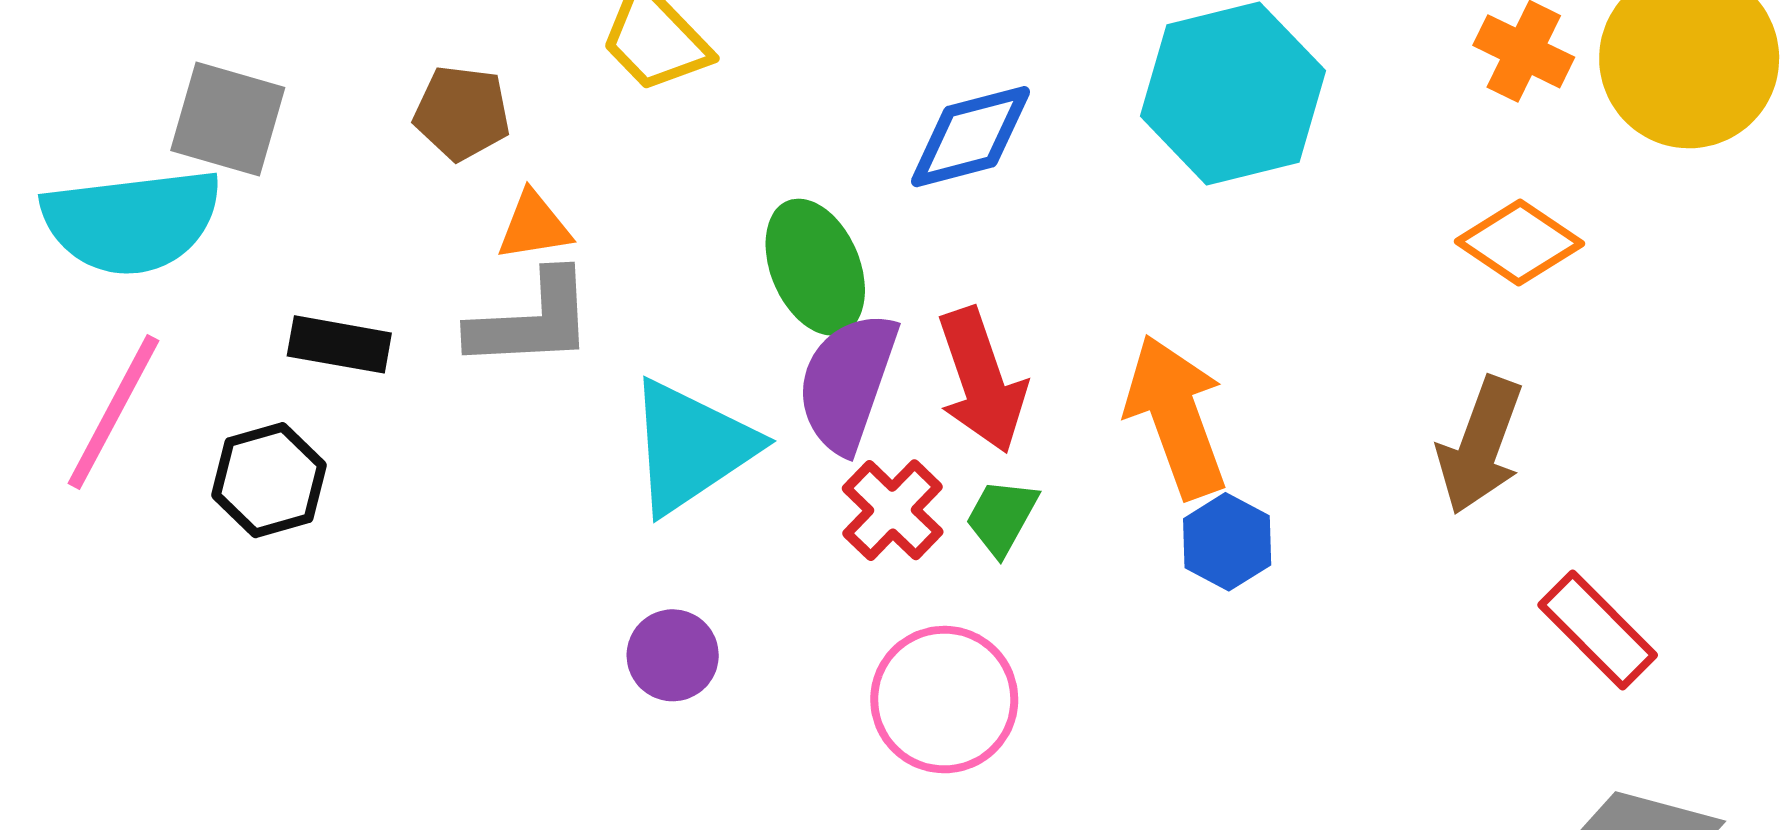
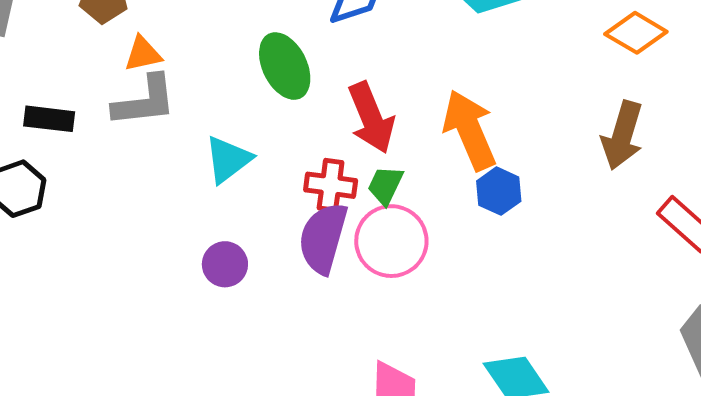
purple semicircle: (847, 382) -> (323, 238), moved
cyan triangle: (691, 447) -> (228, 159), size x0.7
red cross: (893, 510) -> (331, 185), turned -33
pink circle: (944, 700) -> (391, 241), moved

